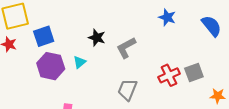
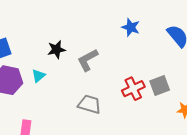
black star: (97, 38) -> (56, 50), turned -30
gray trapezoid: (127, 90) -> (89, 104), turned 85

